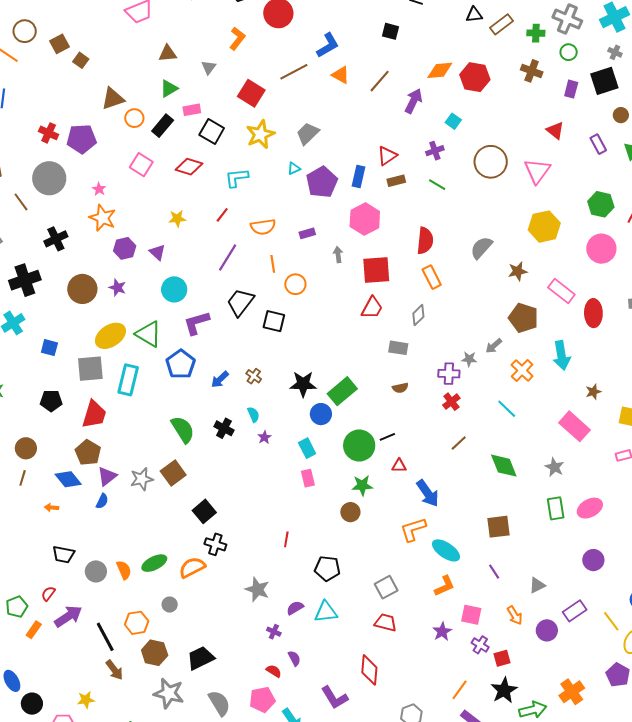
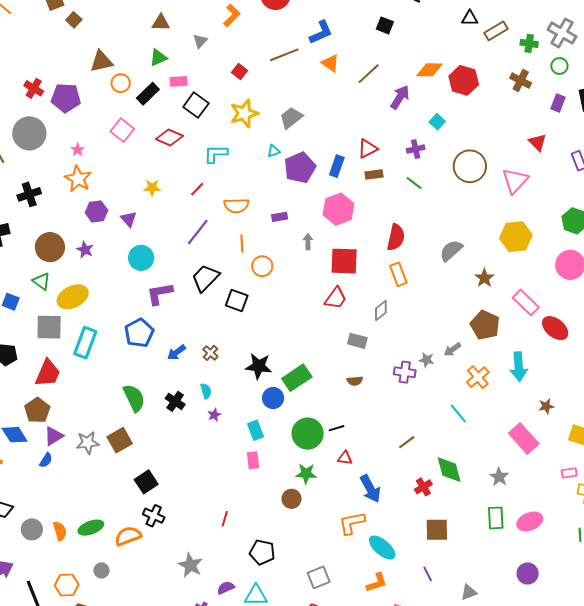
red square: (251, 93) -> (240, 71), size x0.6
brown star: (518, 271) -> (484, 278), turned -30
red ellipse: (593, 313) -> (555, 328), turned -56
green triangle: (149, 334) -> (41, 281), moved, size x0.7
red cross: (451, 402) -> (423, 487), moved

